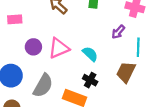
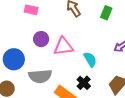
gray semicircle: (43, 86) -> (40, 76), turned 40

